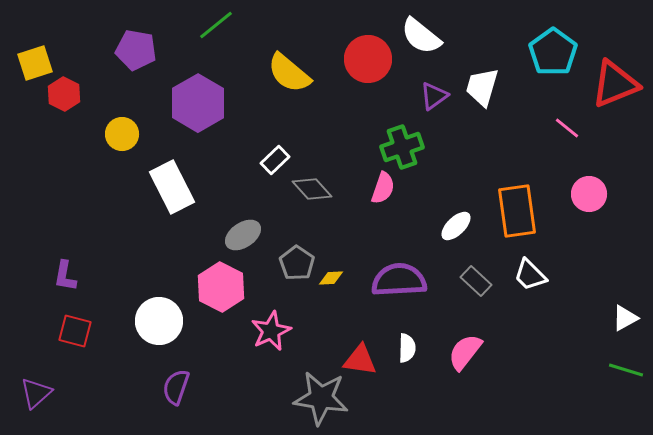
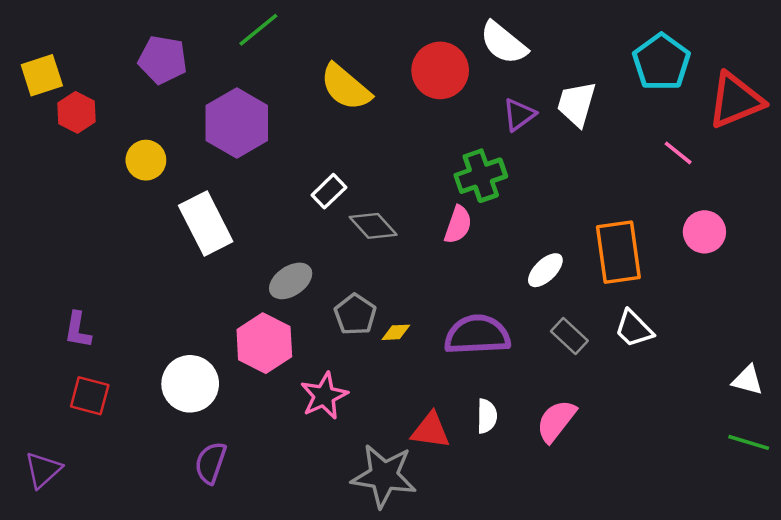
white triangle: (625, 318) -> (748, 380), turned 44

